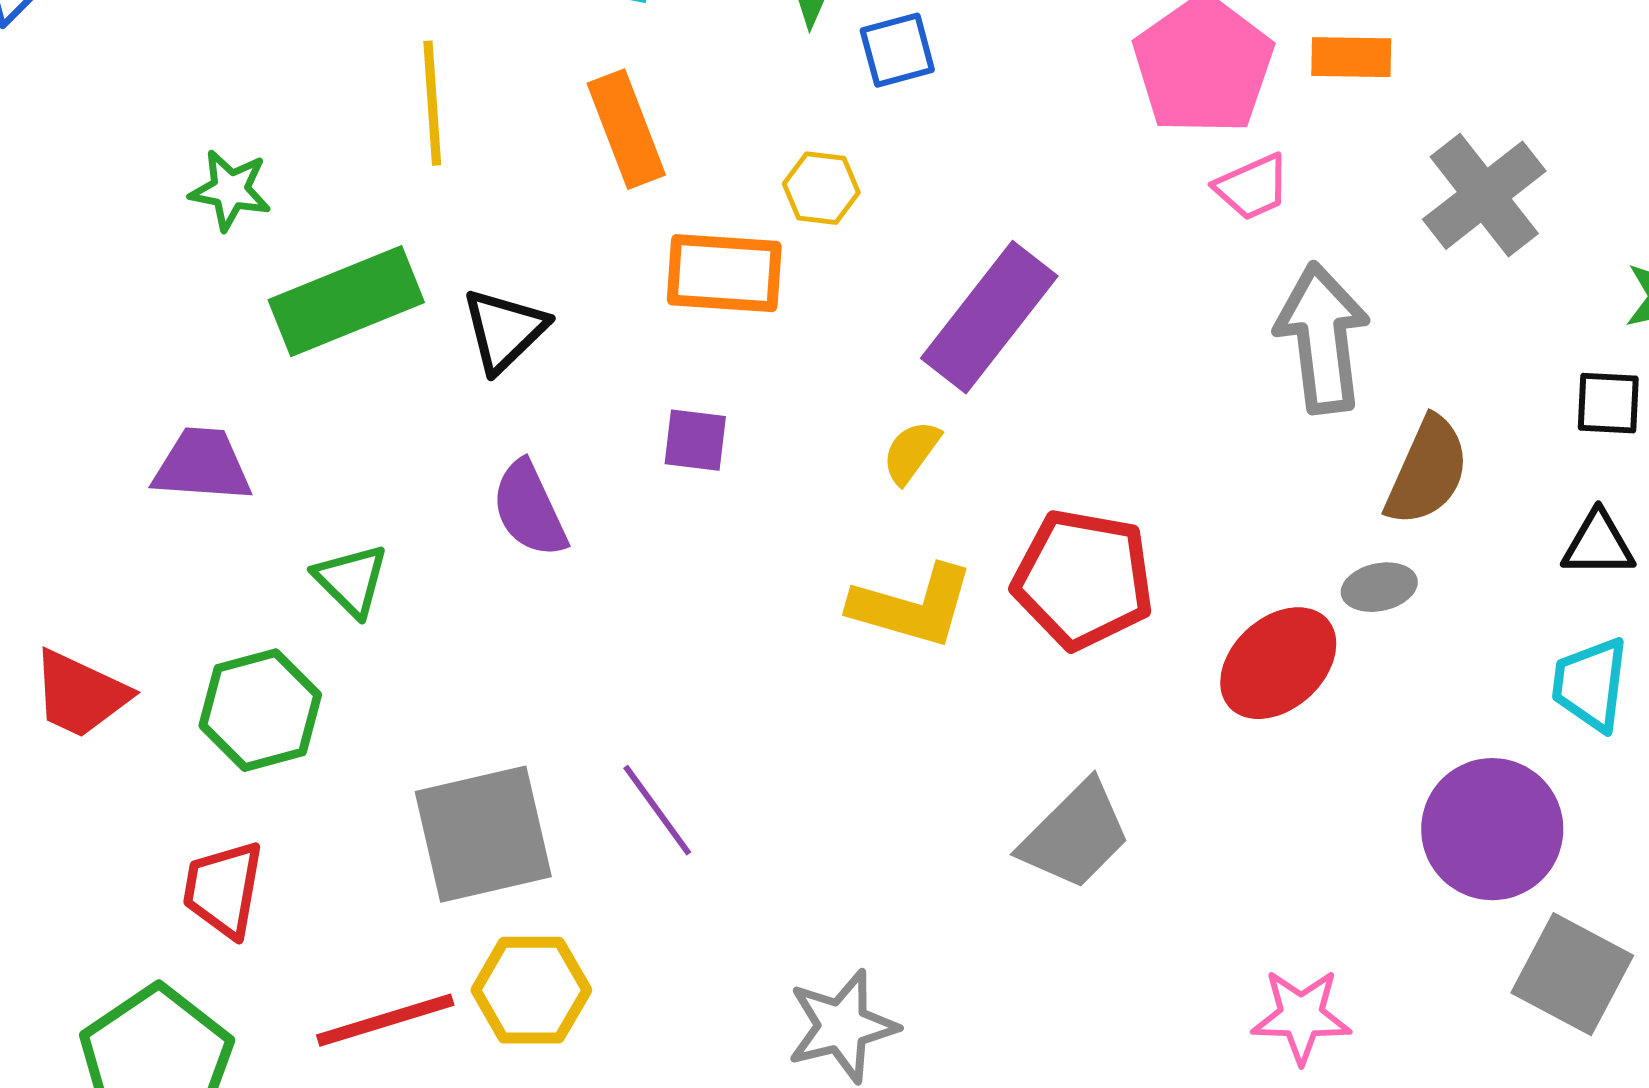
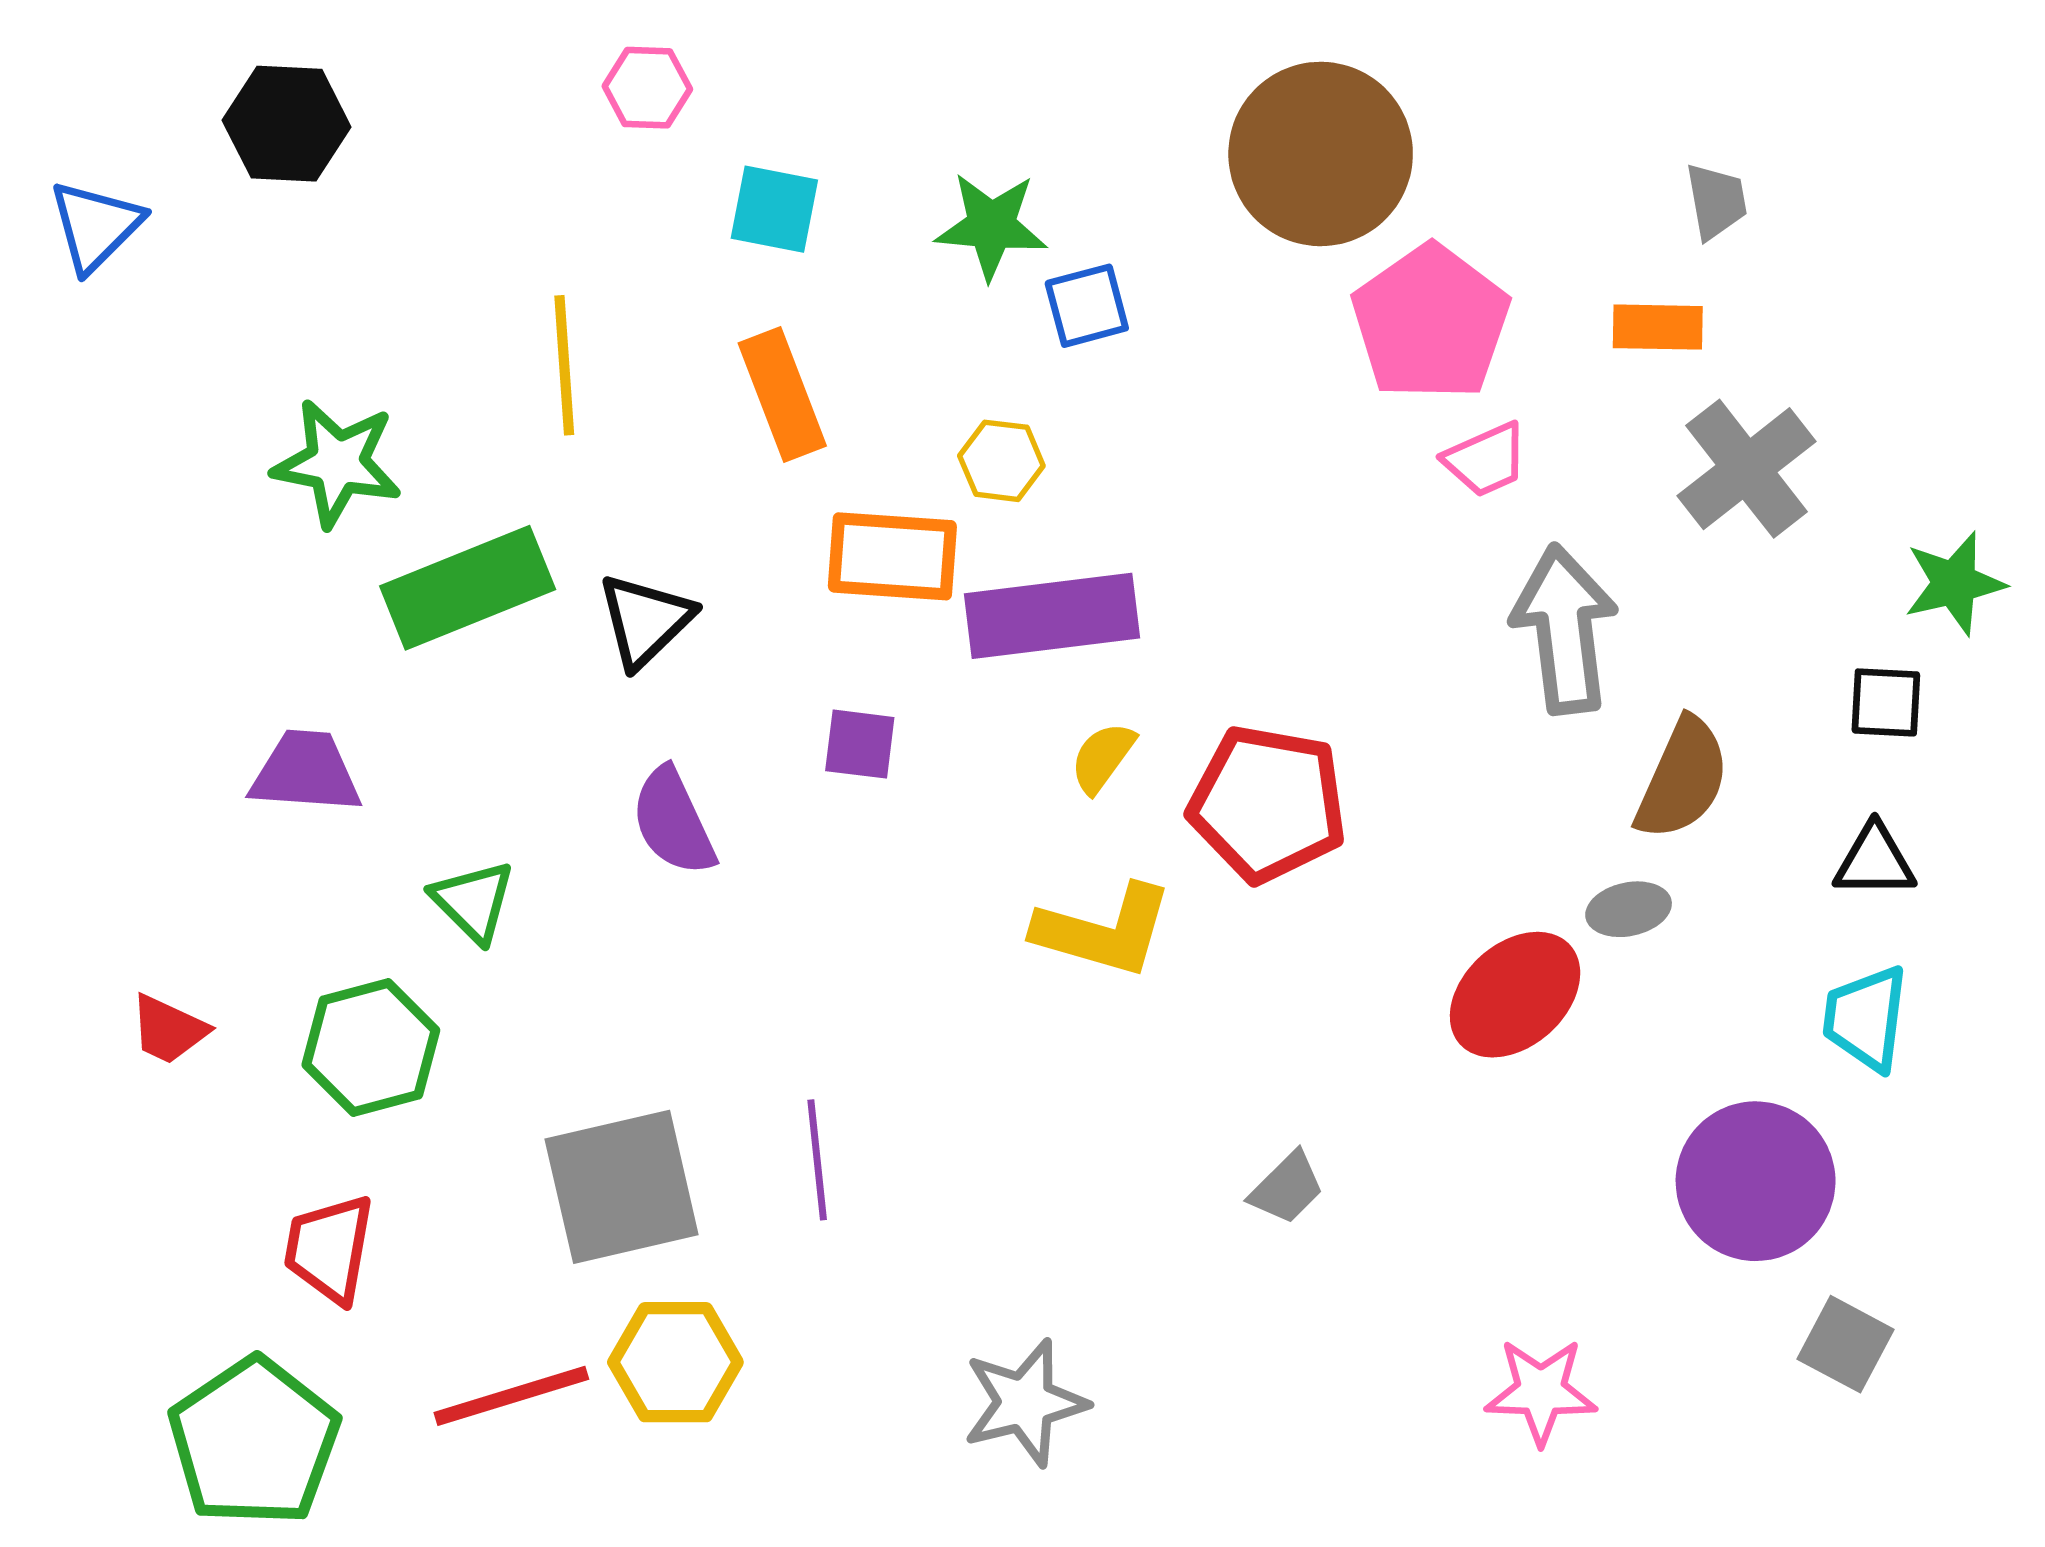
orange rectangle: (1351, 57) -> (1658, 327), moved
green star: (230, 190) -> (337, 463), size x1.4
purple rectangle: (989, 317) -> (1052, 616), moved, turned 45
red pentagon: (1083, 579) -> (1268, 804), moved
red trapezoid: (80, 694) -> (169, 1029), size x0.7
purple line: (657, 810) -> (817, 1160), turned 30
gray trapezoid: (1075, 835) -> (1287, 1188), size x0.6
gray square: (1572, 974) -> (1845, 1344), size x0.7

